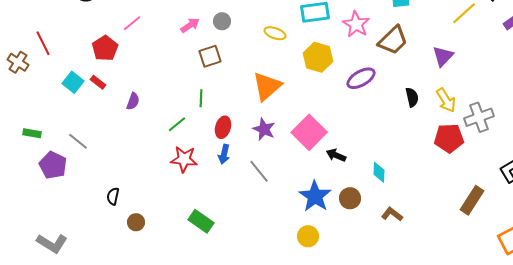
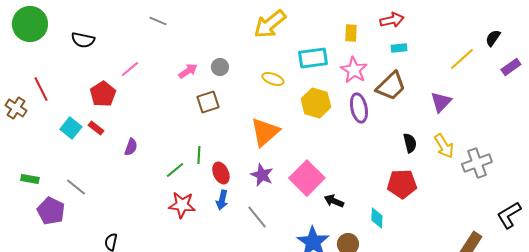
purple ellipse: (361, 78) -> (359, 108), moved, turned -72
green line: (201, 98) -> (199, 155), moved
red ellipse: (223, 127) -> (221, 173), turned -40
red pentagon: (449, 138) -> (402, 184), moved

